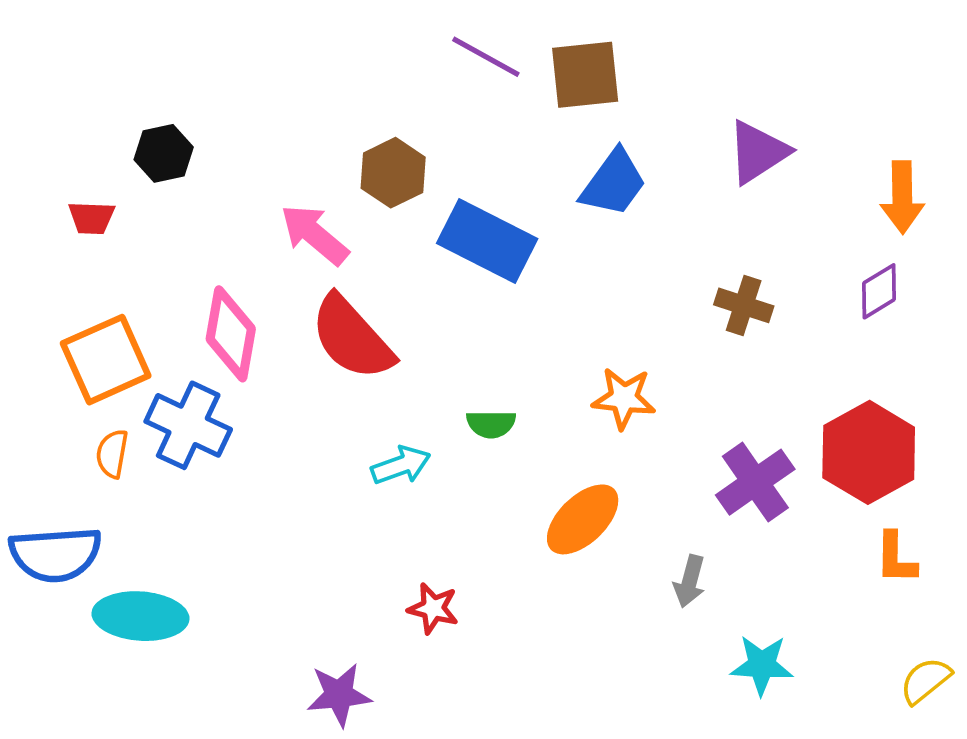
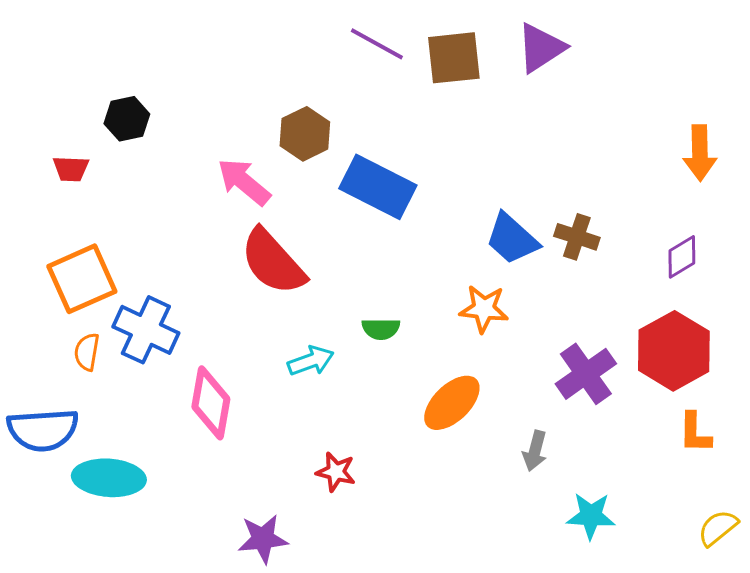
purple triangle: (758, 152) -> (541, 48), moved
blue trapezoid: (614, 183) -> (512, 239), moved, turned 96
purple diamond: (879, 291) -> (682, 257), moved
pink diamond: (231, 334) -> (211, 403), moved

